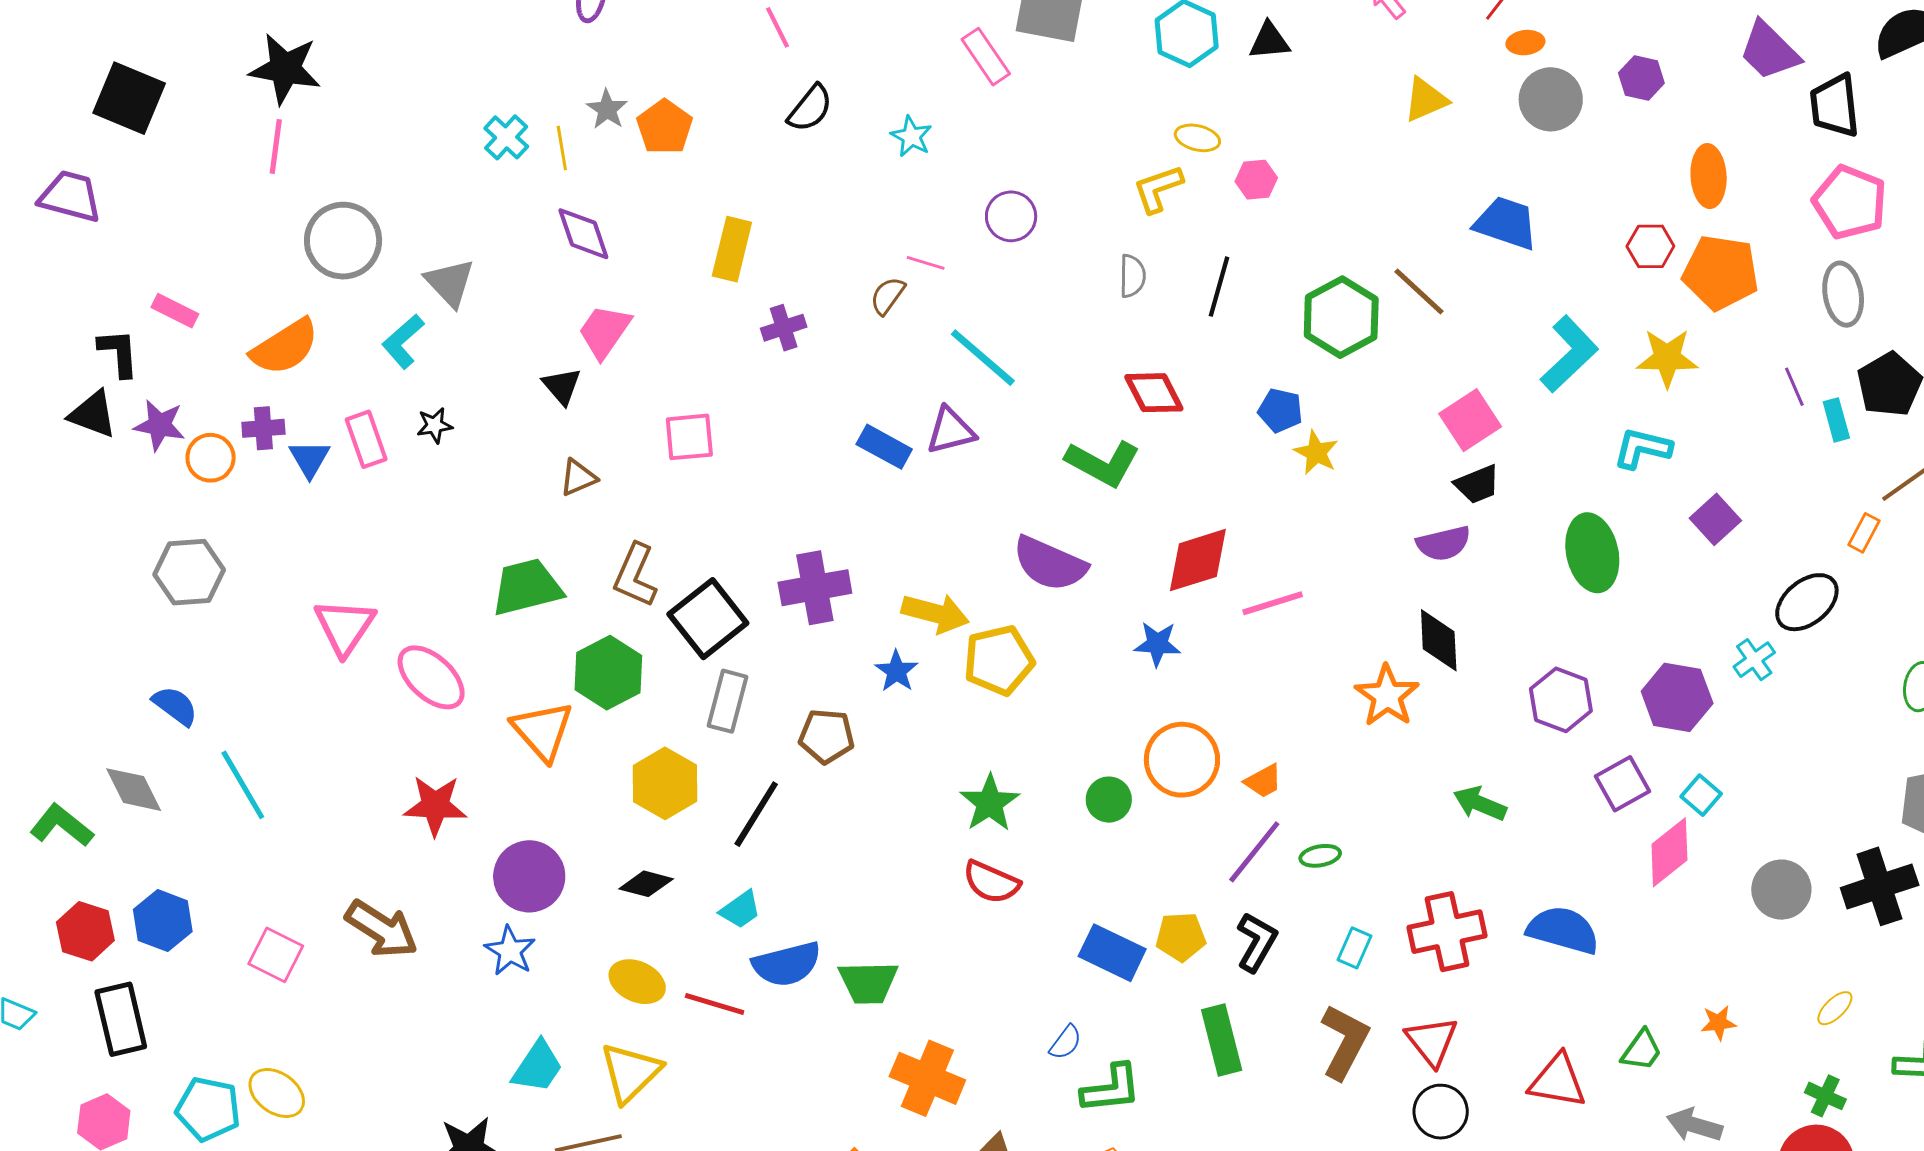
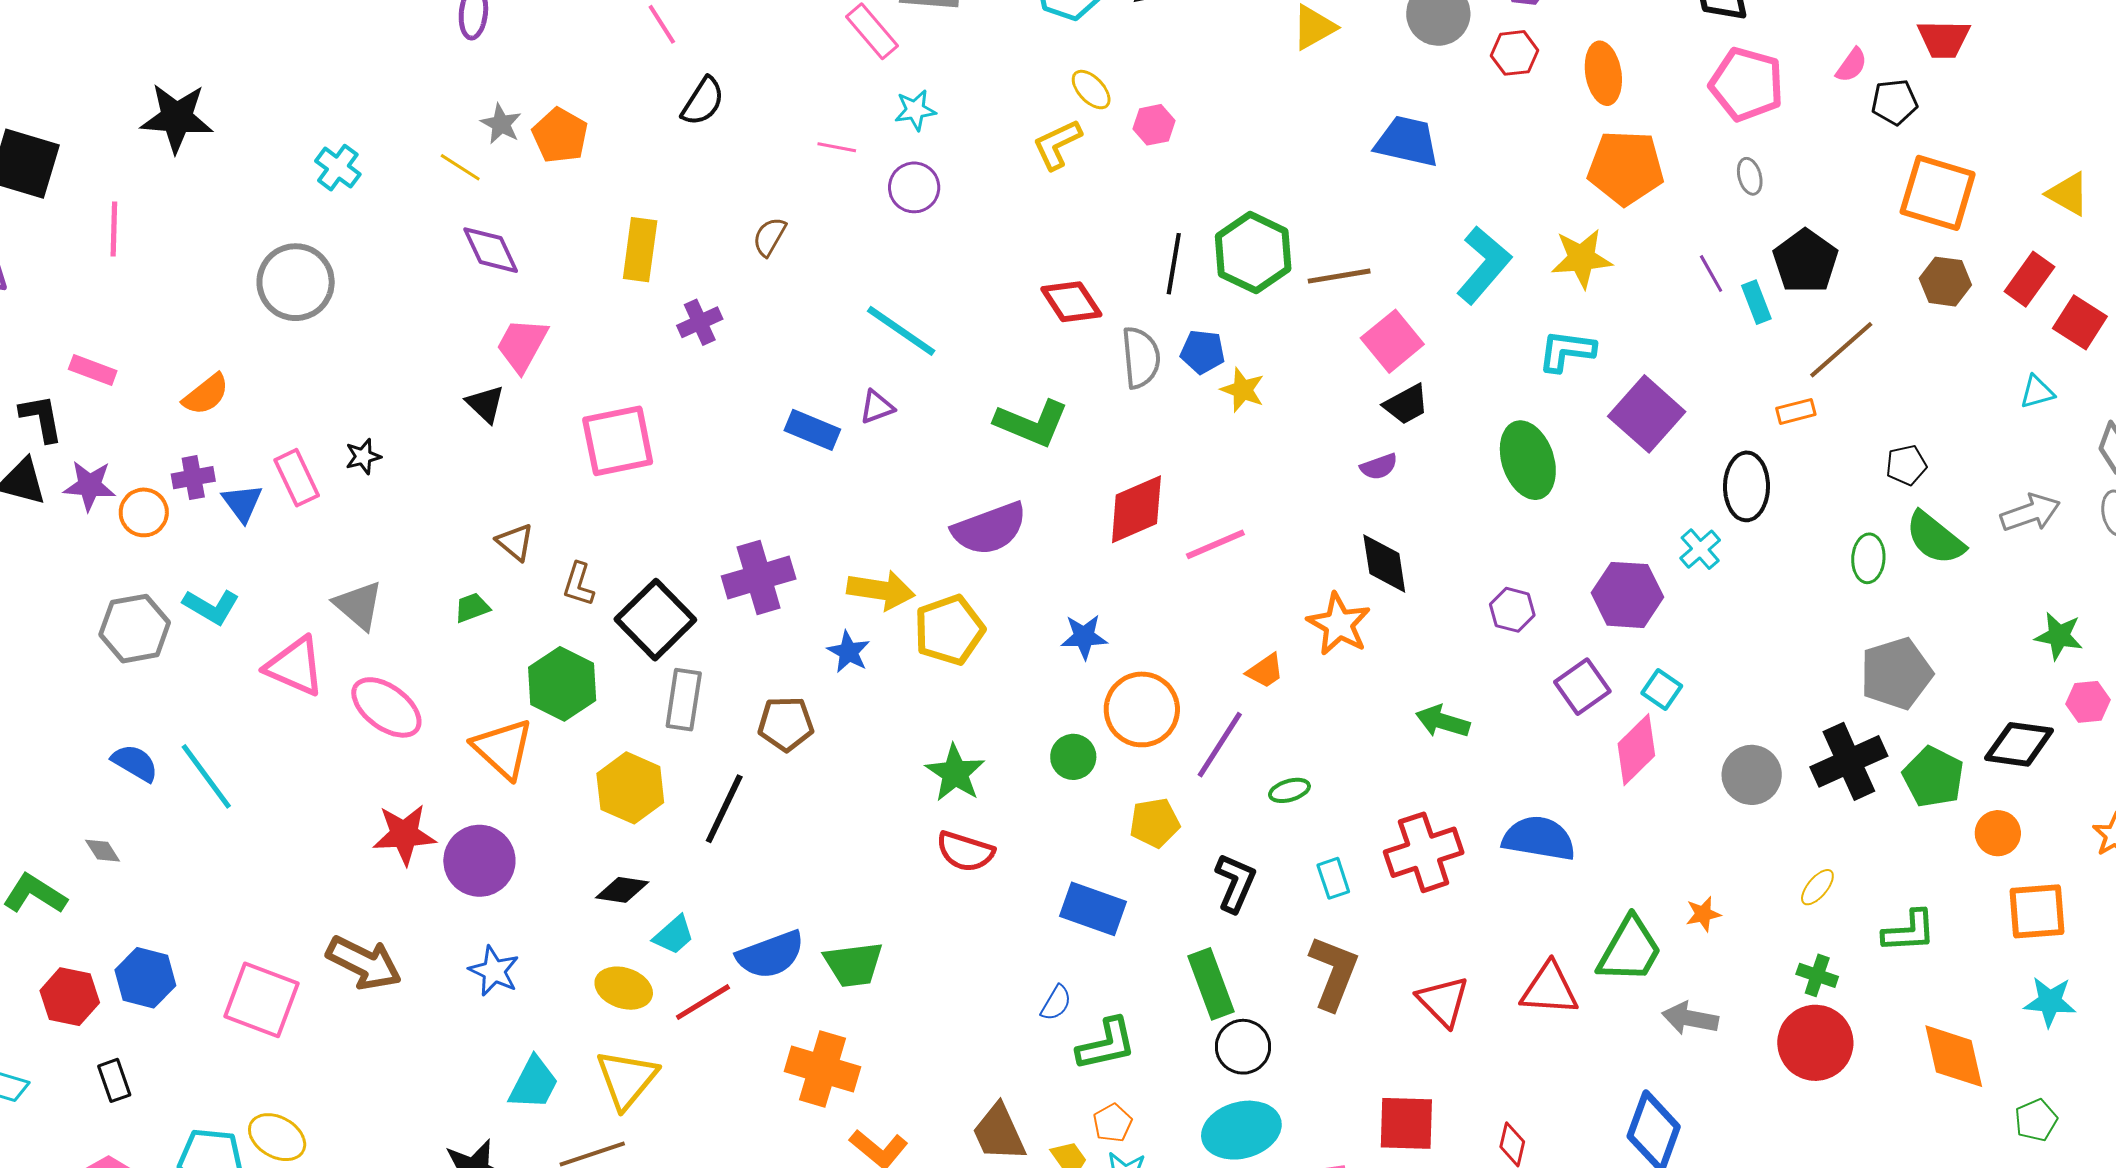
cyan star: (911, 136) -> (915, 110), moved, turned -30
cyan cross: (506, 137) -> (338, 168), moved
yellow ellipse: (1197, 138) -> (1091, 90), turned 39
pink line: (276, 147) -> (114, 229), moved
yellow line: (562, 148) -> (460, 167), turned -42
gray circle: (343, 241) -> (296, 282), moved
red hexagon: (1650, 246) -> (1515, 53), moved
pink line: (926, 263) -> (837, 147), moved
gray semicircle: (1132, 276) -> (1141, 358), moved, size x1.4
gray triangle: (450, 283) -> (359, 605), moved
black line: (1219, 287) -> (1174, 264), moved
brown line: (1419, 292) -> (1339, 276), moved, turned -46
gray ellipse: (1843, 294) -> (1750, 176), size x0.6
brown semicircle: (888, 296) -> (769, 237), moved
cyan L-shape: (403, 341) -> (211, 607), moved, turned -102
orange semicircle: (285, 347) -> (206, 394), size x0.7
red diamond: (1154, 393) -> (1071, 302), moved
purple triangle: (951, 431) -> (877, 407), size x0.7
pink square: (689, 437) -> (618, 441), size x1.4
brown triangle: (578, 478) -> (515, 542), moved, turned -51
purple square: (1715, 519) -> (1647, 414), size x1.5
orange rectangle: (1864, 533) -> (1796, 411), turned 54
purple semicircle: (1444, 543) -> (1379, 467), size x0.7
purple semicircle: (1050, 564) -> (990, 529), turned -38
brown L-shape: (635, 575) -> (579, 584), size x0.7
green trapezoid: (527, 587) -> (472, 608), size x0.5
black ellipse: (1807, 602) -> (1746, 486), turned -44
pink triangle: (345, 627) -> (295, 666), turned -34
blue star: (1157, 644) -> (1084, 637), moved
purple hexagon: (1561, 700) -> (1512, 610), size x0.7
orange trapezoid: (1263, 781) -> (1265, 671), moved
cyan line: (243, 785) -> (206, 776), moved
gray diamond: (134, 790) -> (103, 851), size x0.6
purple line: (1254, 852) -> (1220, 745), moved
purple circle: (529, 876) -> (479, 861), moved
cyan trapezoid: (740, 910) -> (674, 935), moved
yellow pentagon: (1181, 937) -> (1155, 823), moved
cyan rectangle: (1354, 948) -> (1333, 878), turned -36
pink square: (276, 955) -> (262, 1000), size x1.4
red line: (715, 1004) -> (703, 1002), turned -42
black rectangle: (121, 1019) -> (114, 1080), size x0.6
red triangle: (1432, 1041) -> (1443, 1001), moved
green trapezoid: (1642, 1050) -> (1630, 950), size x1.6
orange cross: (927, 1078) -> (822, 1069), moved
black circle: (1441, 1112) -> (1243, 1047), moved

